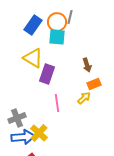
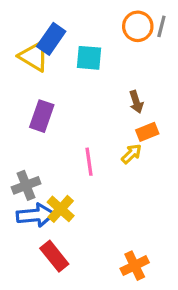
gray line: (70, 17) -> (161, 26), moved
orange circle: (57, 22) -> (138, 26), moved
yellow triangle: (33, 58) -> (34, 56), moved
purple rectangle: (47, 74) -> (42, 116), moved

